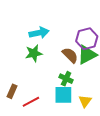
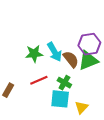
cyan arrow: (39, 33) -> (55, 52), moved, turned 66
red line: (31, 102) -> (39, 80), moved

